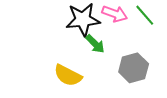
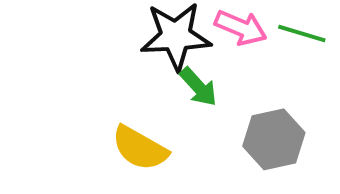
green line: (145, 15) -> (302, 33), turned -35

